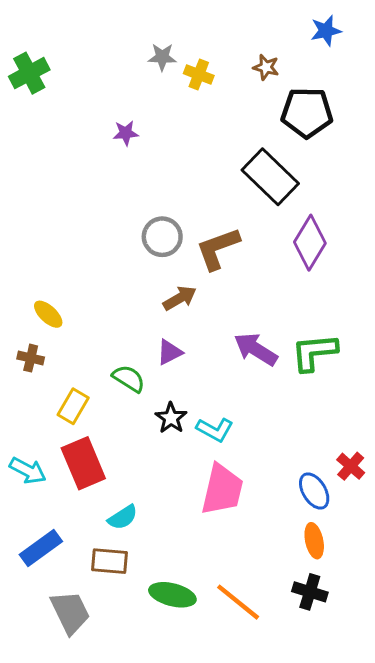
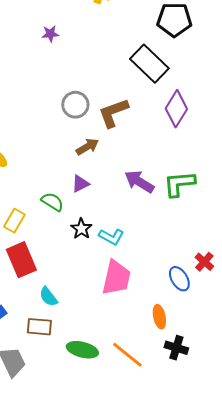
cyan semicircle: (123, 517) -> (48, 297), turned 85
orange ellipse: (314, 541) -> (159, 317), moved

